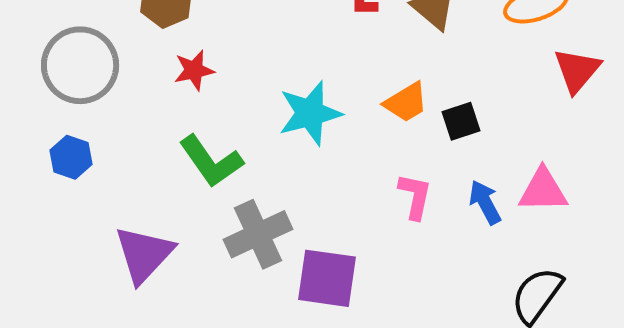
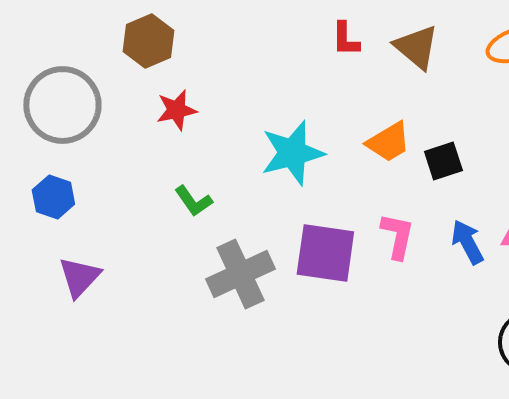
green L-shape: (211, 161) -> (193, 201), size x0.6
purple triangle: (144, 254) -> (79, 277), moved, size x0.7
purple square: (327, 278) -> (325, 253), moved

